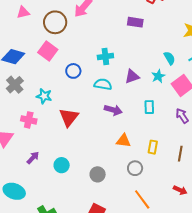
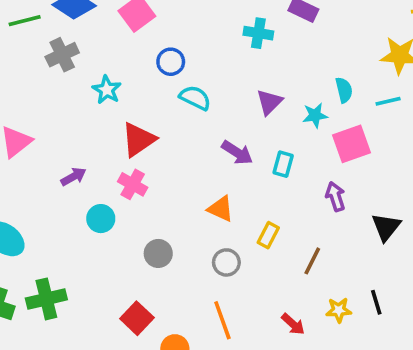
cyan cross: (105, 57) -> (258, 33), moved
purple triangle: (132, 76) -> (269, 102), turned -42
cyan semicircle: (103, 84) -> (195, 98), moved
purple arrow: (113, 110) -> (237, 153), moved
pink cross: (29, 120) -> (133, 184), moved
purple arrow: (33, 158) -> (73, 177), moved

